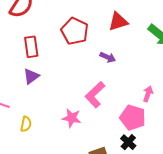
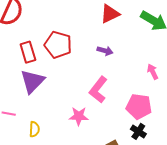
red pentagon: (75, 31) -> (58, 45), moved
purple triangle: (31, 76) -> (32, 81), size x1.5
pink arrow: (148, 94) -> (153, 72), moved, turned -35

